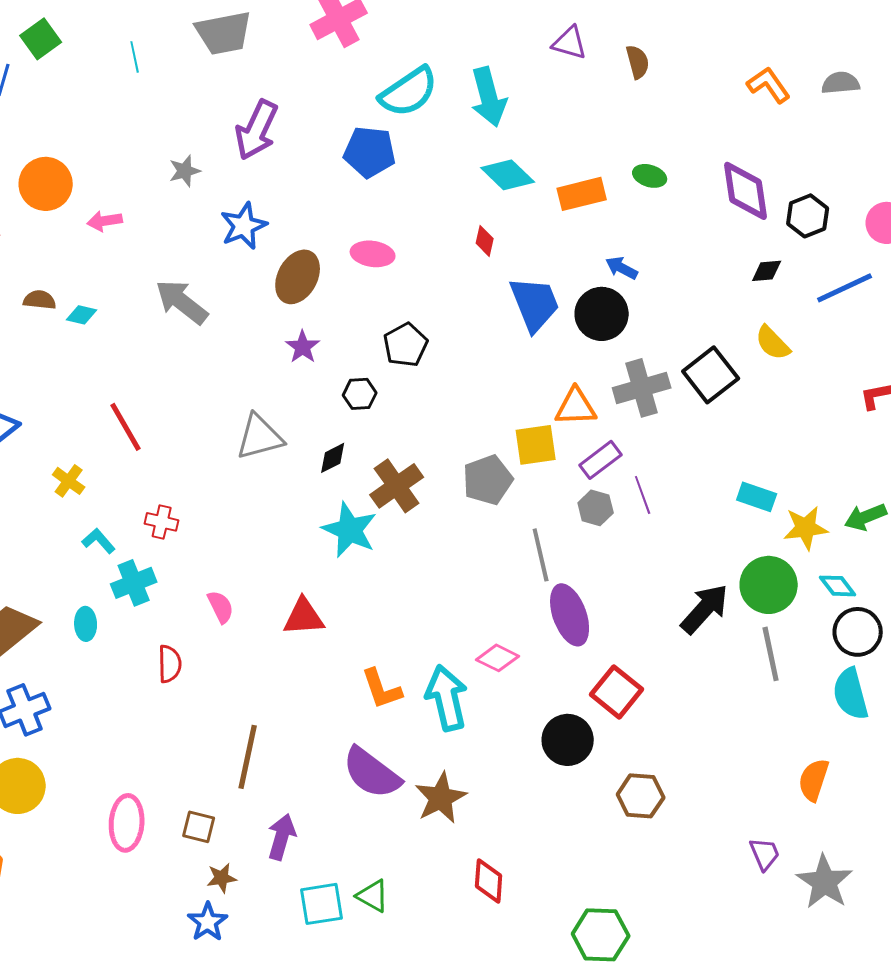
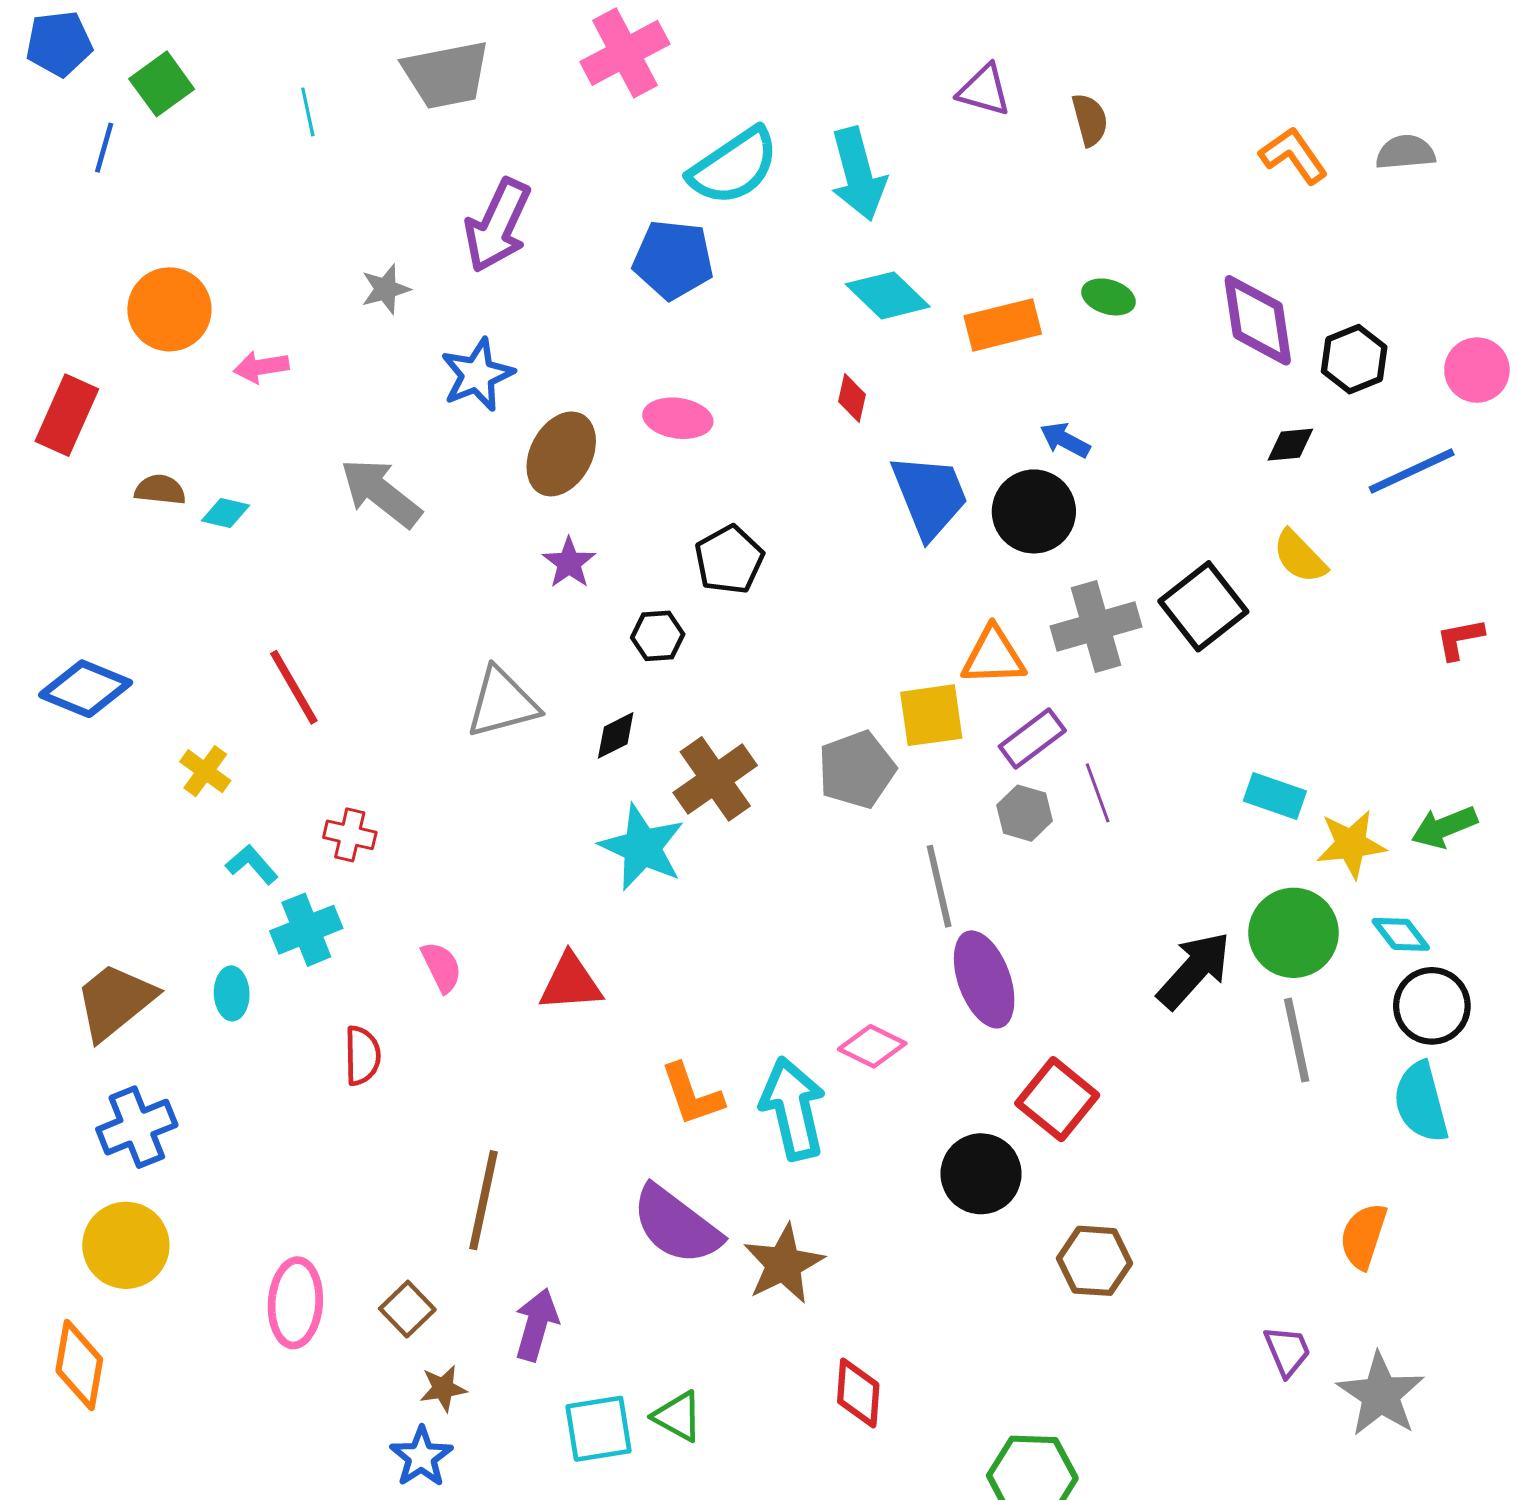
brown square: (199, 827) -> (407, 1309), turned 32

